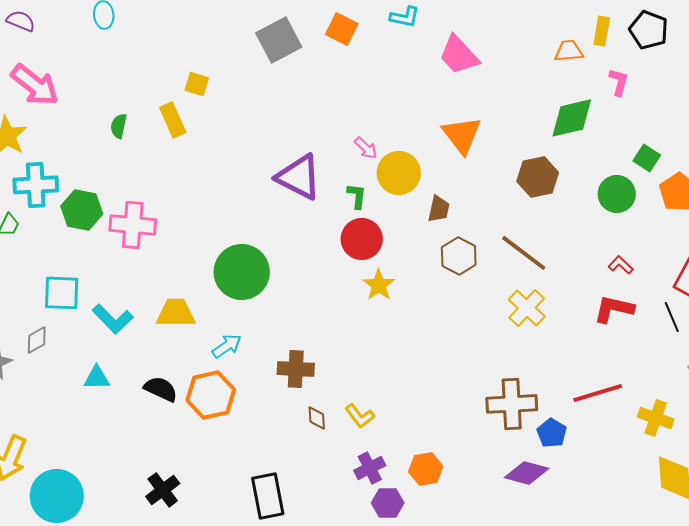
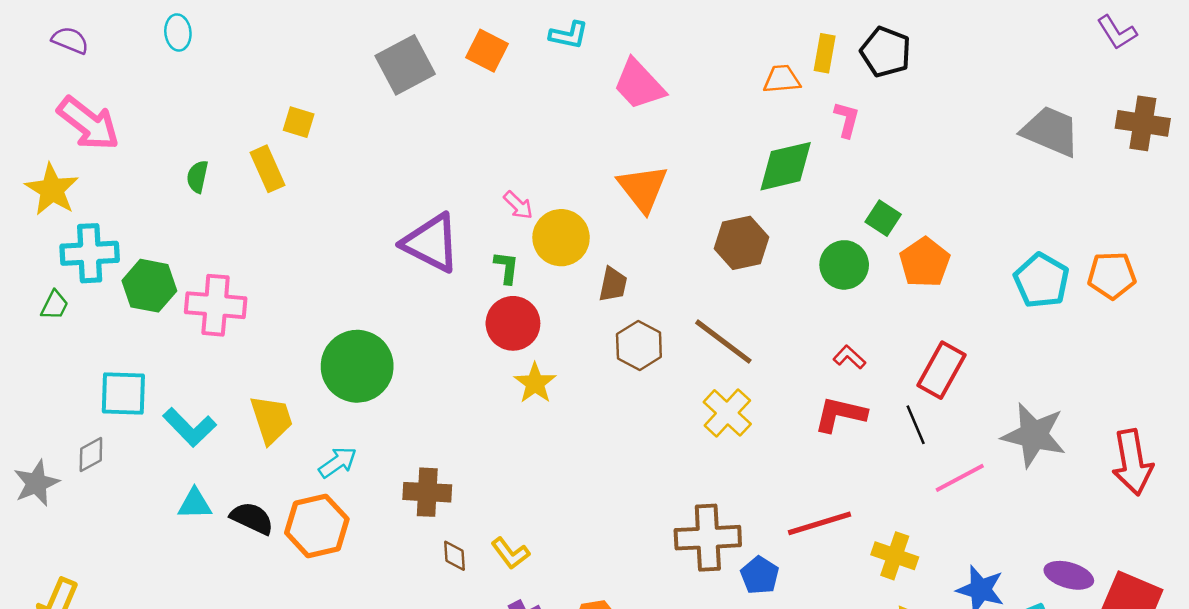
yellow trapezoid: (176, 313) -> (271, 419), turned 72
cyan triangle: (97, 378) -> (195, 504), moved

